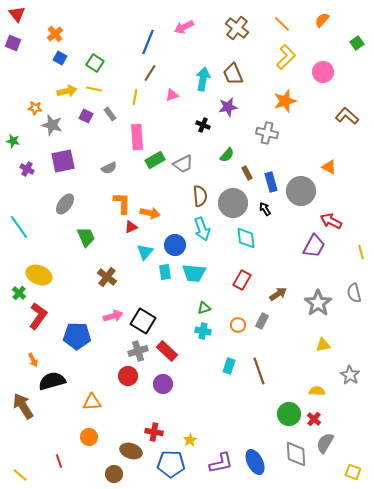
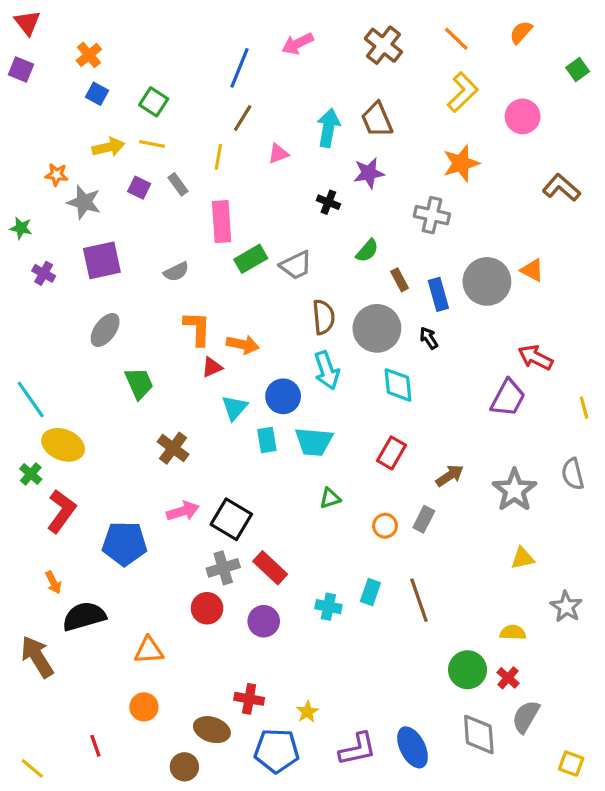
gray circle: (301, 191) -> (487, 281), moved
cyan line: (19, 227) -> (31, 400), moved
cyan cross: (203, 331) -> (328, 607), moved

